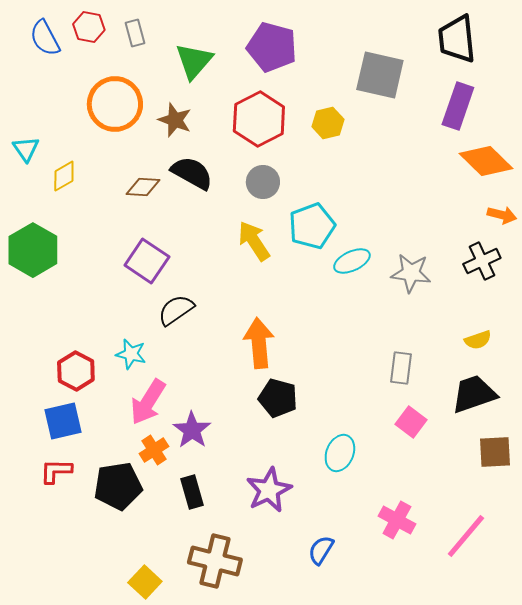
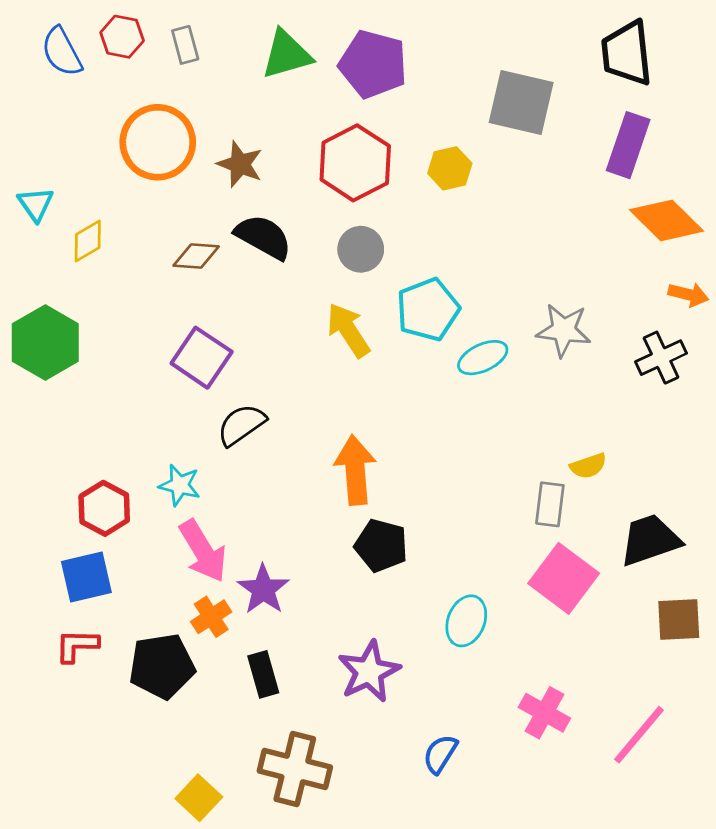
green triangle: (194, 61) -> (287, 55), moved, turned 33
gray star: (411, 273) -> (564, 330), moved
yellow semicircle: (478, 340) -> (588, 466), moved
pink arrow: (148, 402) -> (203, 551), turned -63
pink square: (411, 422) -> (564, 578), size x1.6

